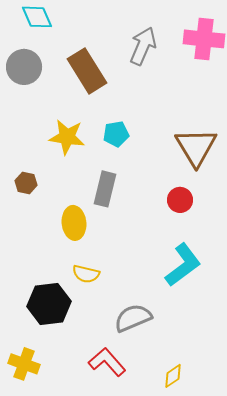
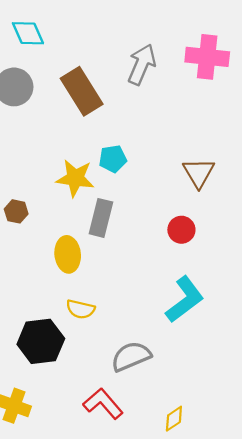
yellow star: (67, 137) -> (75, 178), moved
brown triangle: (196, 147) -> (199, 173), size x0.7

